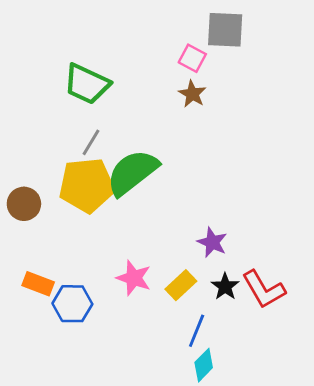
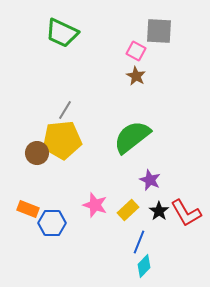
green trapezoid: (87, 84) -> (62, 33), moved
green semicircle: (132, 172) -> (132, 137), moved
brown circle: (24, 204) -> (37, 153), moved

